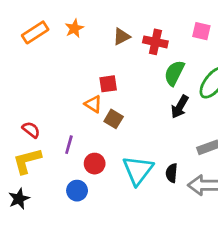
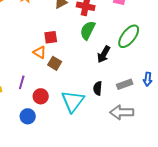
green semicircle: (174, 73) -> (88, 30), moved
black semicircle: (172, 173) -> (98, 88), moved

